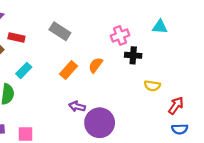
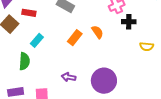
orange semicircle: (96, 65) -> (97, 32), turned 112
purple arrow: (77, 106) -> (69, 77), moved

